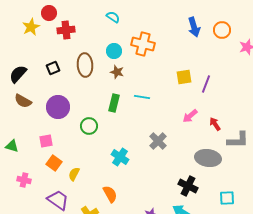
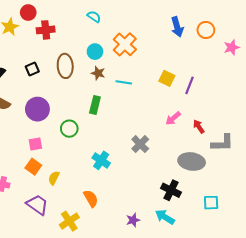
orange cross: (143, 44) -> (125, 44), turned 30
yellow square: (184, 77) -> (167, 78), turned 35
cyan line: (142, 97) -> (124, 82), moved
pink square: (46, 141) -> (35, 144), moved

